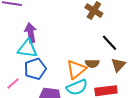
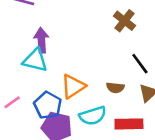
blue pentagon: (35, 69) -> (48, 105), moved, turned -30
orange triangle: (76, 69) -> (73, 86), moved

